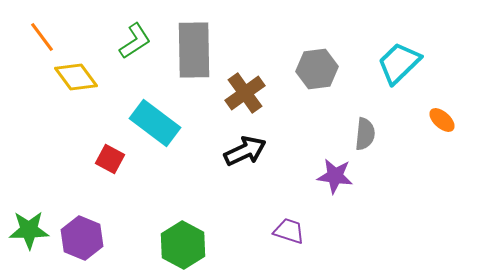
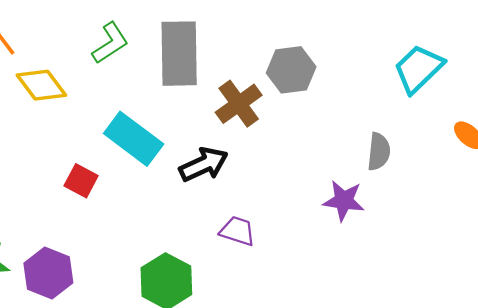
gray hexagon: (317, 69) -> (291, 70), moved
black arrow: (245, 151) -> (204, 164), moved
purple trapezoid: (289, 231) -> (237, 231), moved

